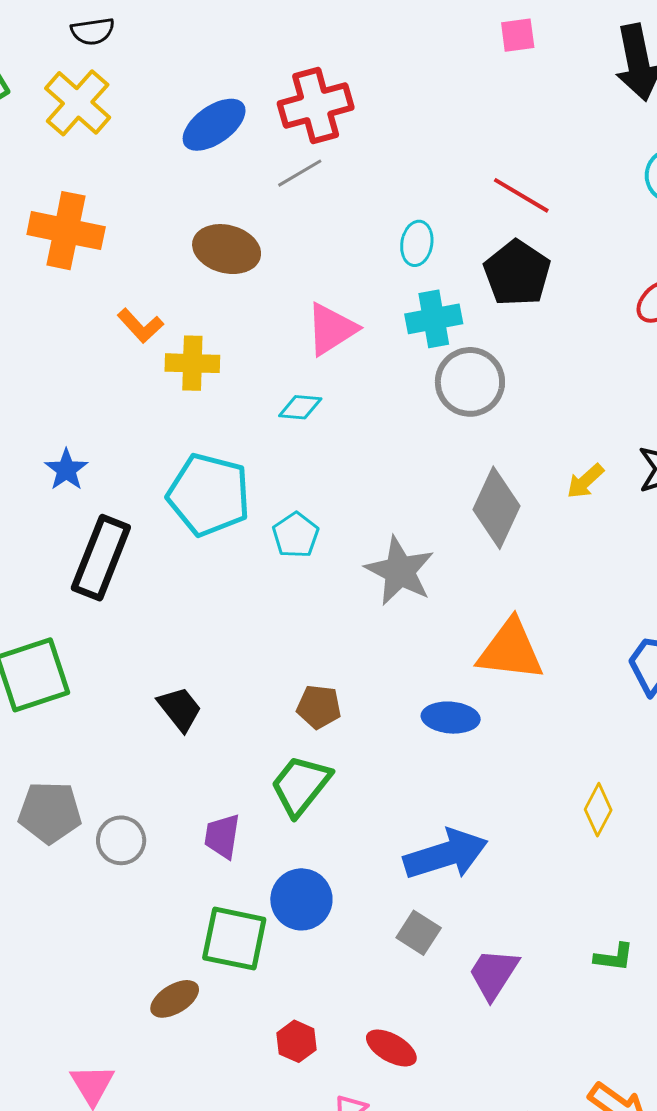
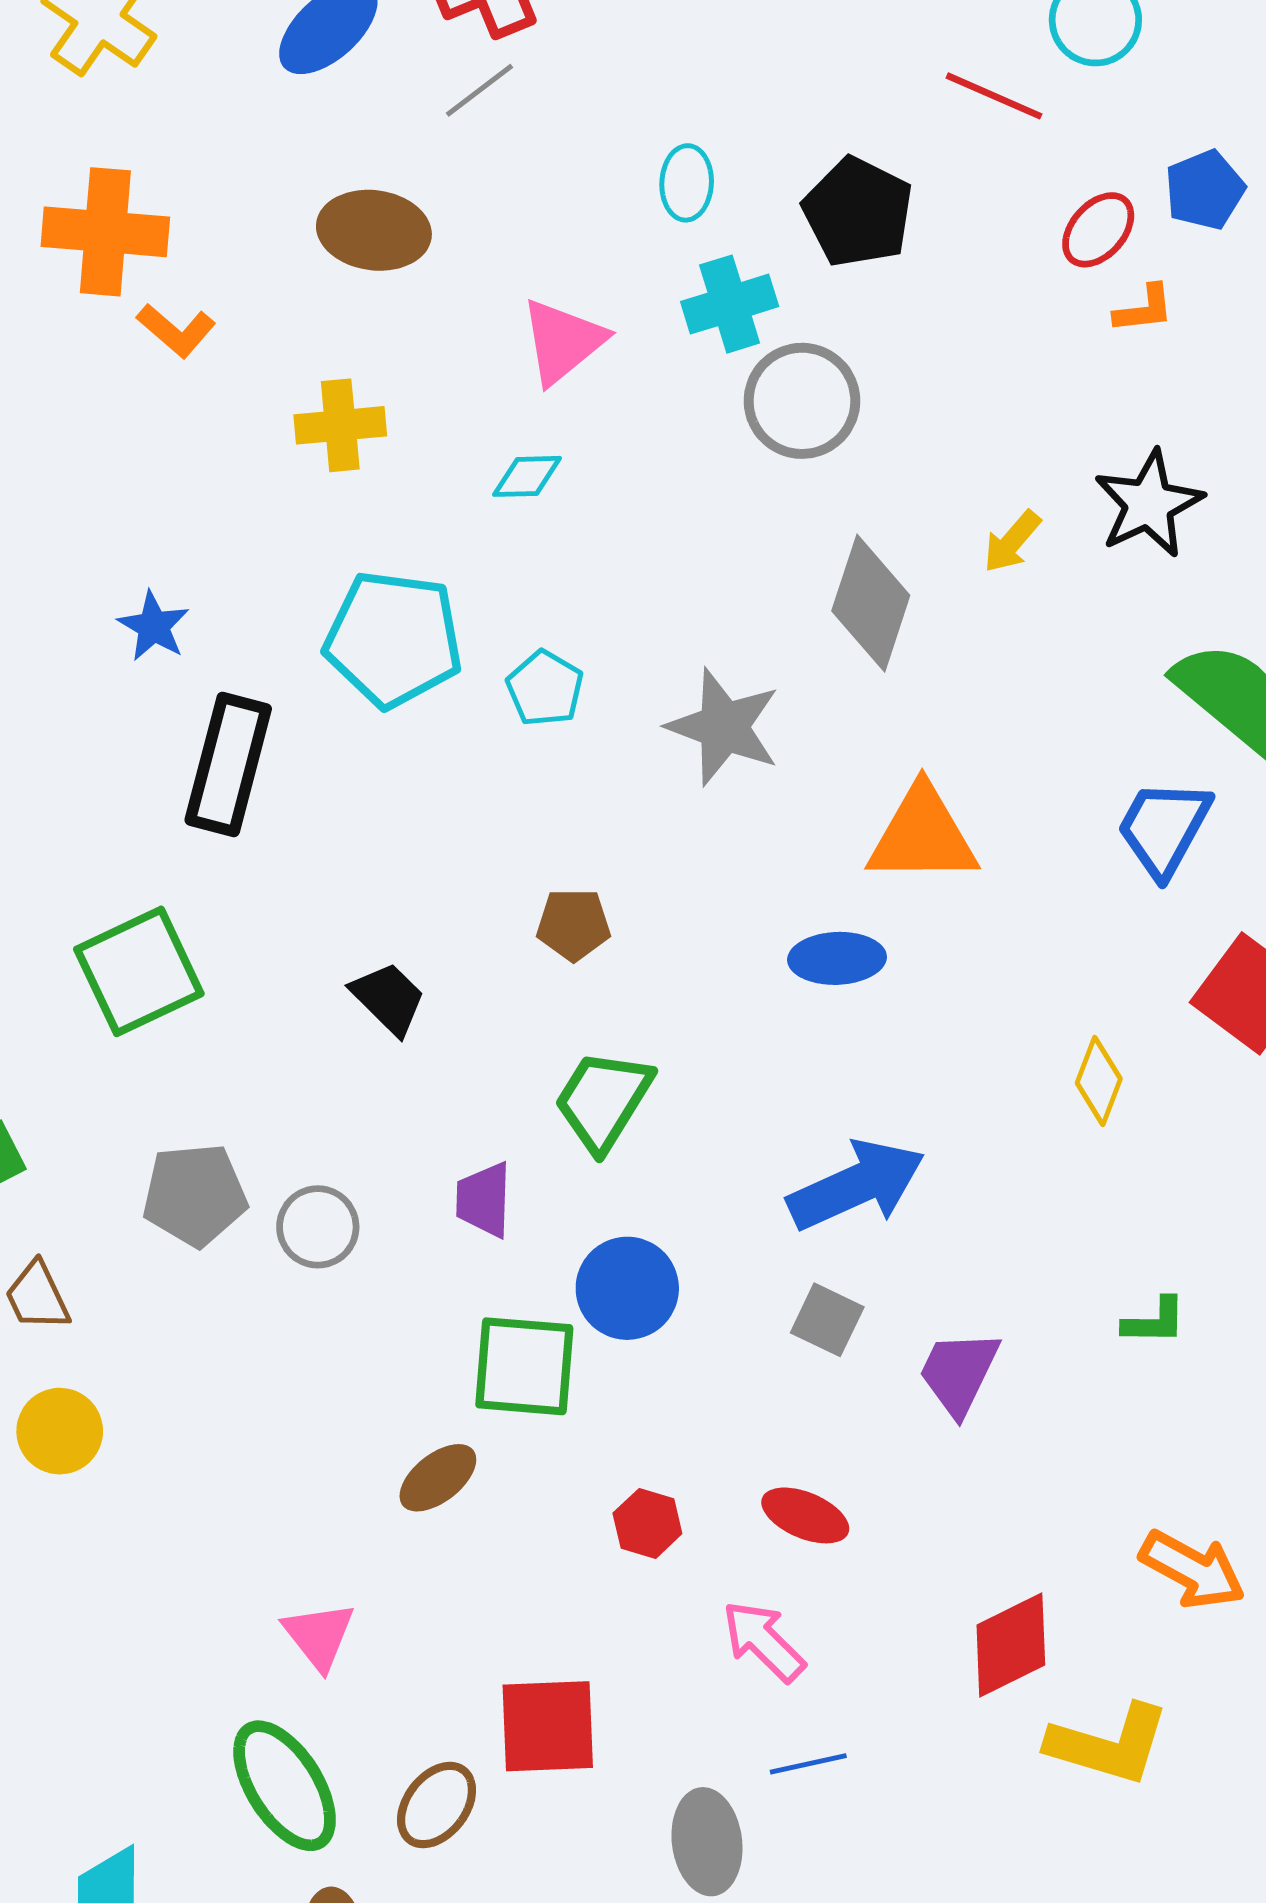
red line: (521, 195) -> (994, 96), moved
orange L-shape: (140, 326) -> (176, 330), moved
brown pentagon: (319, 707) -> (573, 924), moved

